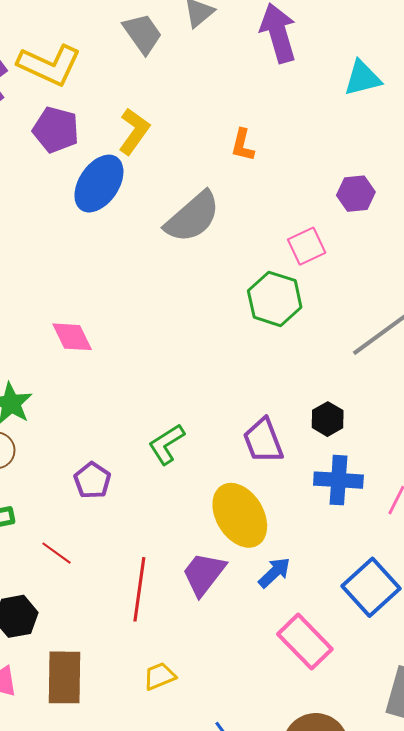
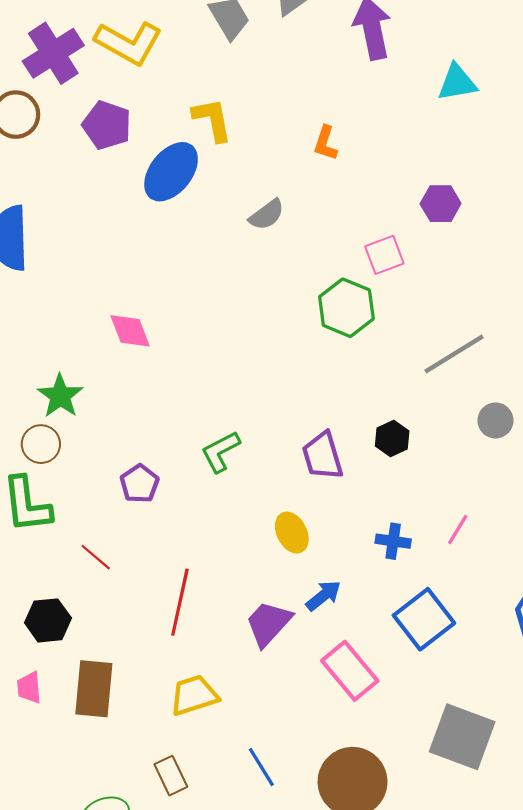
purple pentagon: (56, 130) -> (107, 125), moved
yellow L-shape: (134, 131) -> (212, 120), turned -51
gray semicircle: (193, 217) -> (267, 215), size x0.6
blue cross: (338, 480) -> (393, 541), moved, size x0.7
yellow ellipse: (240, 515) -> (292, 533), size x0.6
purple trapezoid: (204, 574) -> (269, 623), moved
yellow trapezoid: (160, 676) -> (194, 695), size x1.4

